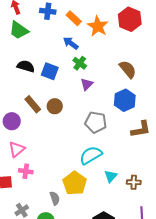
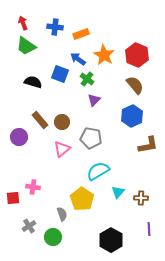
orange rectangle: (74, 18) -> (81, 34), turned -63
red hexagon: (130, 19) -> (137, 55), moved
orange star: (98, 26) -> (104, 55), moved
blue square: (50, 71) -> (60, 74), moved
gray pentagon: (96, 122) -> (91, 138), moved
pink triangle: (17, 149) -> (62, 149), moved

